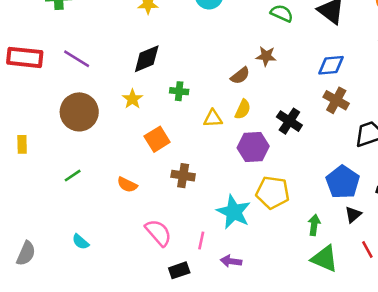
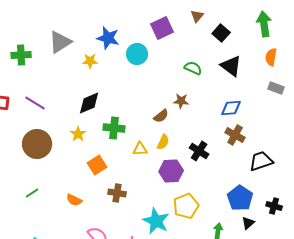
green cross: (179, 91) -> (114, 128), size x1.5
yellow pentagon: (273, 192) -> (186, 206), turned -30

